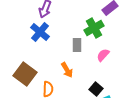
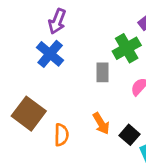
orange arrow: (67, 70) -> (101, 123), moved

